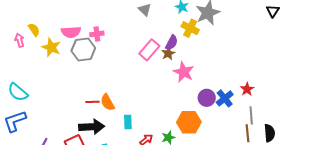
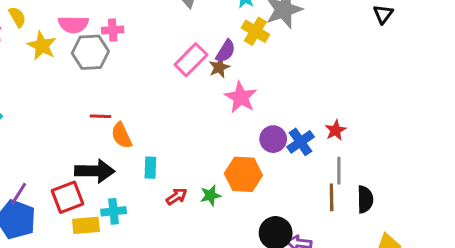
red line: (93, 102) -> (100, 116), moved

